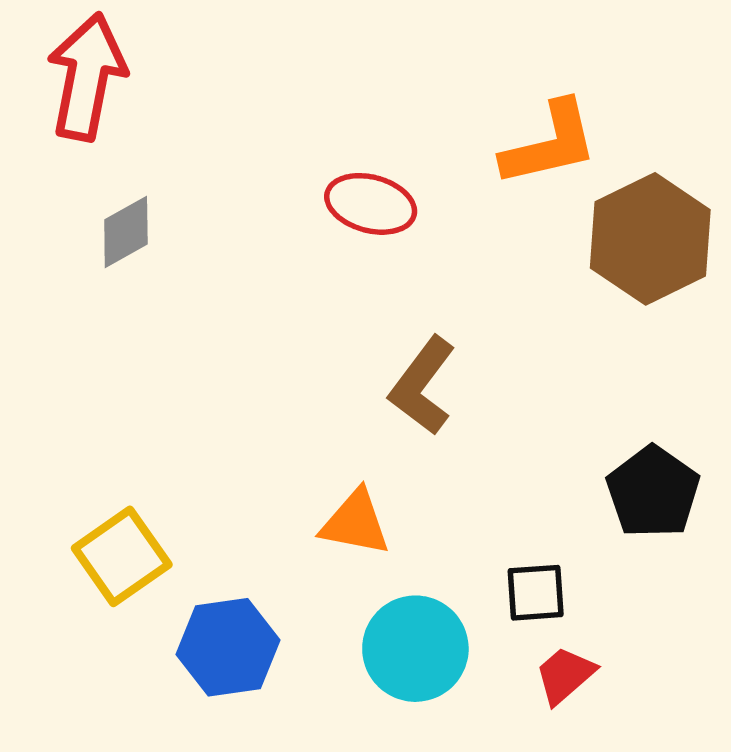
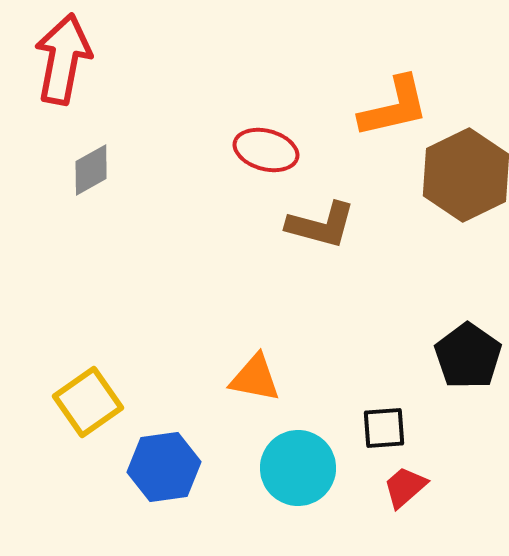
brown L-shape: (422, 386) -> (321, 225), moved, turned -112

